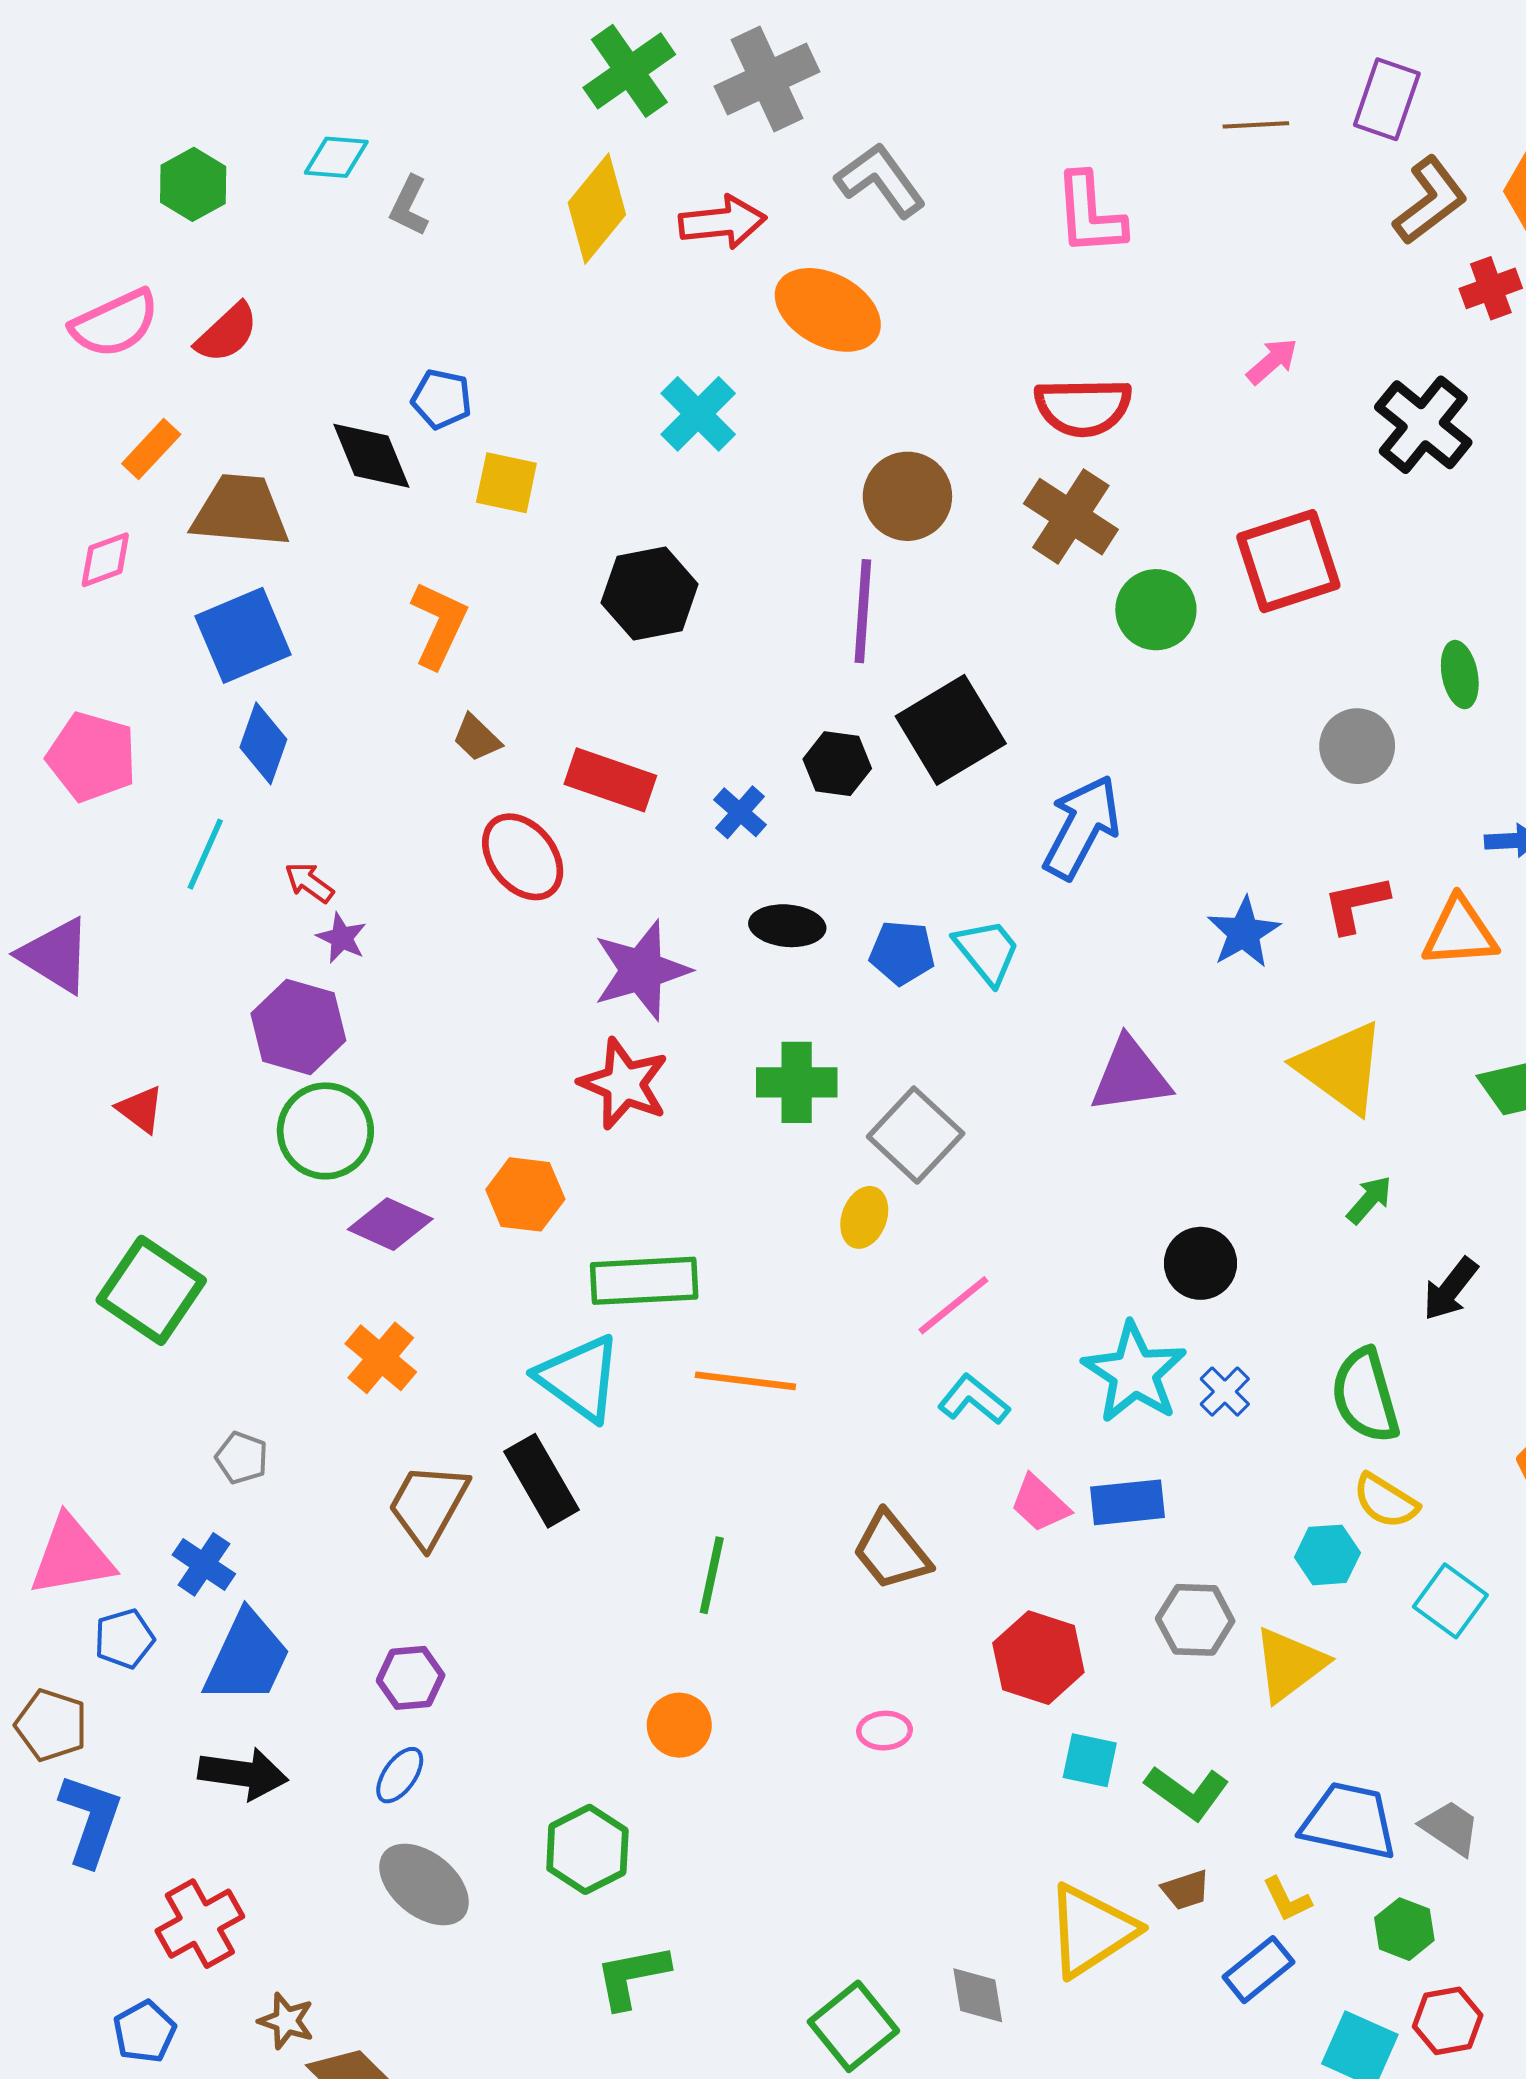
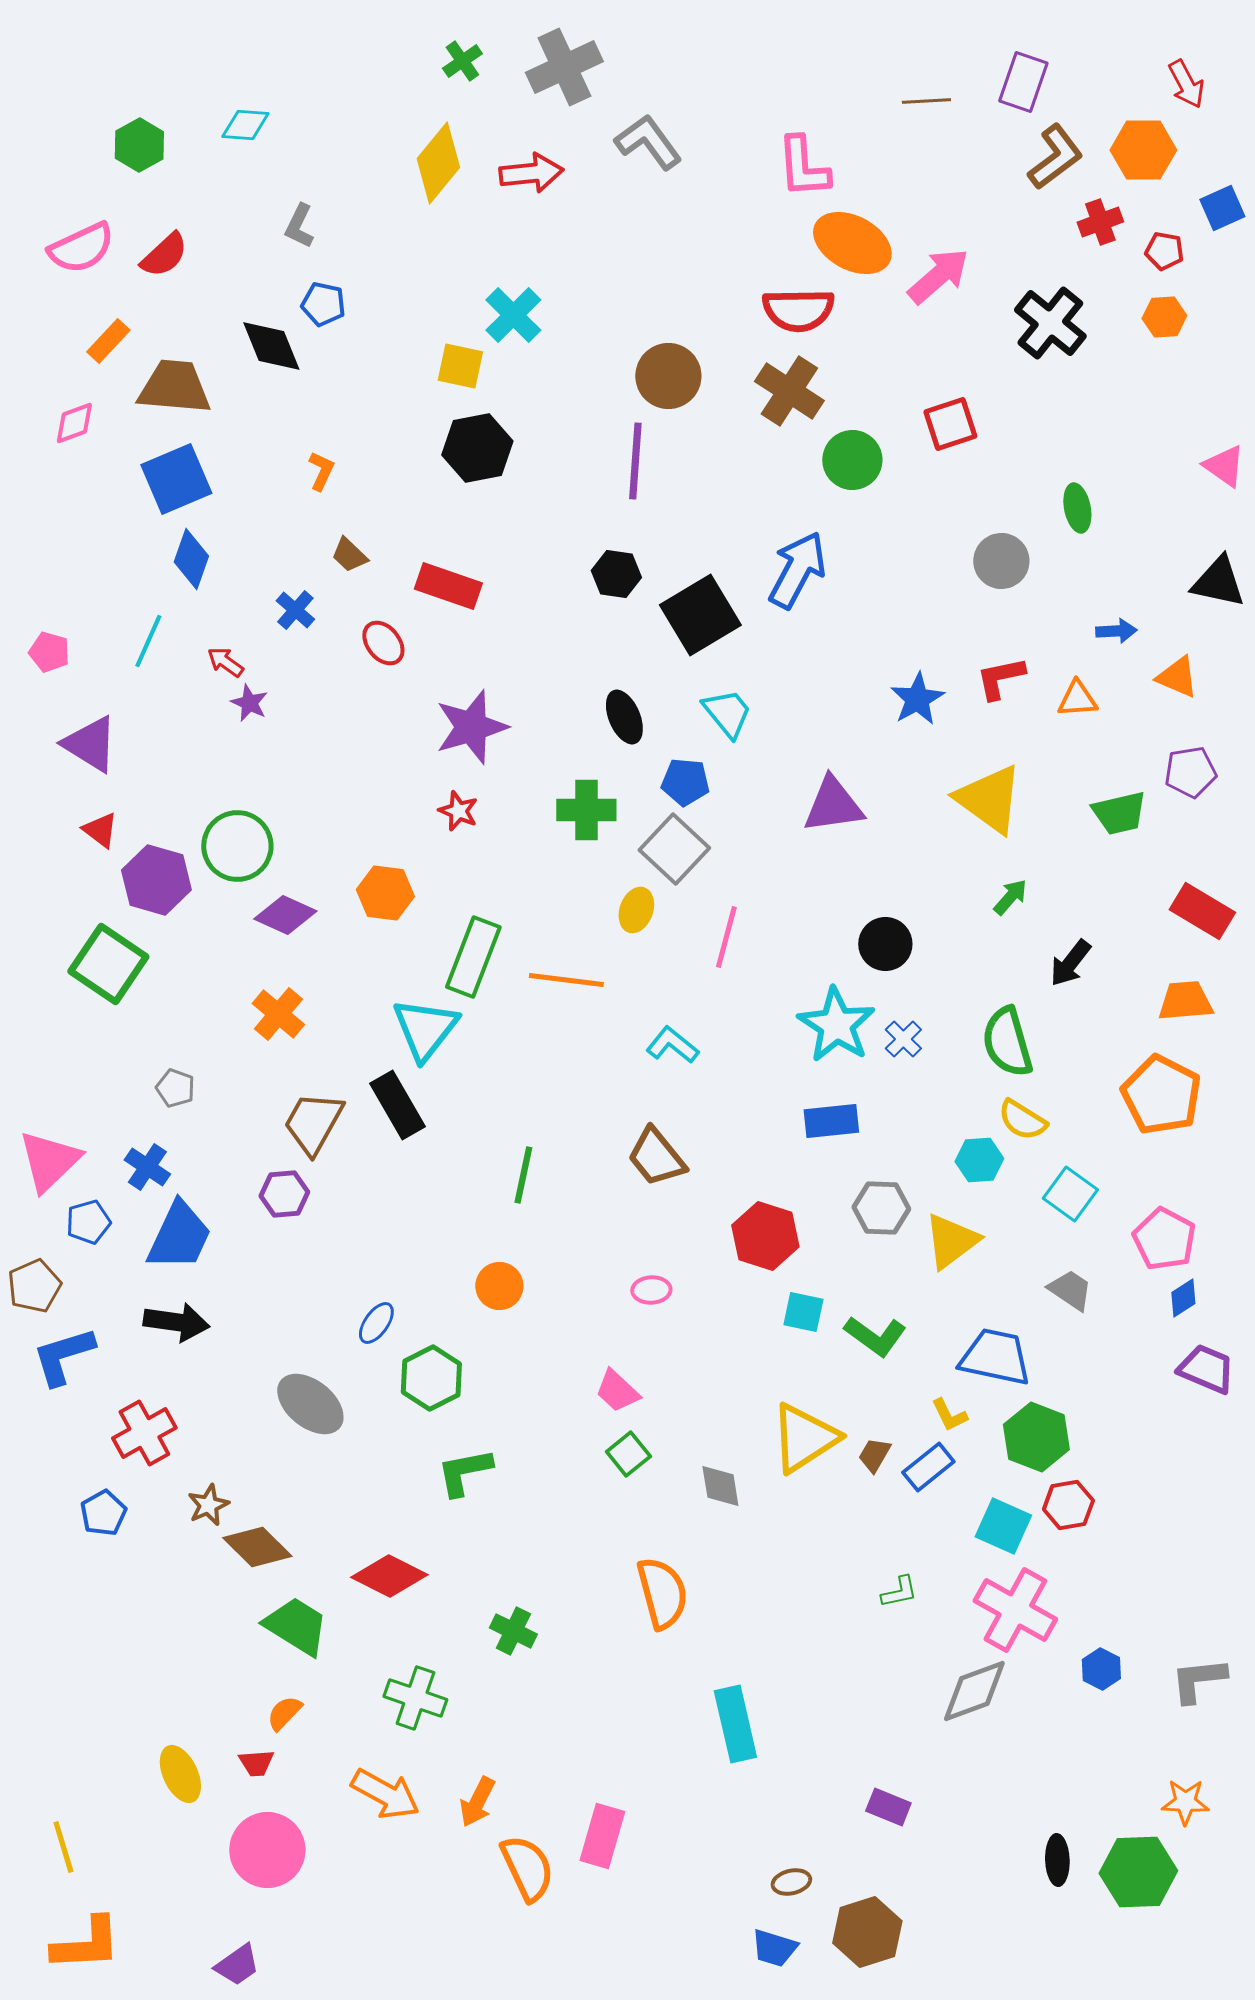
green cross: (629, 71) -> (462, 61), size x0.6
gray L-shape: (409, 206) -> (299, 226), moved
orange ellipse: (828, 310) -> (852, 243), moved
pink arrow: (1272, 361) -> (938, 276), size x1.6
yellow square: (506, 483) -> (460, 366), moved
red square: (1288, 561) -> (950, 424), size x0.7
orange L-shape: (439, 625) -> (321, 471), size x0.6
black square: (951, 730) -> (700, 615), moved
pink pentagon: (92, 757) -> (49, 652), moved, size x0.6
blue cross: (740, 812) -> (295, 610), moved
blue arrow: (1082, 827) -> (797, 570), moved
red ellipse: (523, 857) -> (383, 643), size x0.7
black ellipse: (787, 926) -> (624, 717), moved, turned 62
orange triangle: (1460, 932) -> (1077, 699), size x0.7
blue pentagon: (902, 953) -> (685, 782), moved
purple triangle: (55, 955) -> (90, 744), moved
purple hexagon: (298, 1027) -> (156, 880), moved
red star: (624, 1084) -> (458, 811), size x0.6
green rectangle: (644, 1281) -> (473, 957), turned -66
pink line: (953, 1305) -> (726, 937), moved, turned -36
cyan triangle: (579, 1378) -> (425, 1029), turned 32
orange line: (745, 1381) -> (566, 980), moved
cyan L-shape: (974, 1400) -> (672, 1045), moved
pink trapezoid: (1040, 1504) -> (617, 1391), moved
pink triangle: (72, 1556) -> (49, 1161), turned -34
purple hexagon: (411, 1678) -> (284, 1194), moved
brown pentagon: (51, 1725) -> (34, 1286), turned 30
blue ellipse: (400, 1775) -> (376, 1323), moved
blue L-shape: (90, 1820) -> (63, 1356), turned -126
gray trapezoid: (1450, 1828) -> (1070, 1290), moved
brown trapezoid: (1186, 1890) -> (874, 1455), moved, turned 138
green hexagon: (1404, 1929) -> (1036, 1437), size x1.5
brown star: (286, 2021) -> (208, 1505), turned 30
green square: (853, 2026) -> (628, 1454), moved, size x0.7

